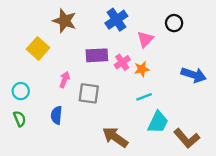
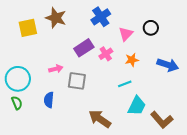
black circle: (174, 23) -> (151, 28), moved
yellow square: (38, 48) -> (28, 28), moved, turned 36
purple rectangle: (97, 55) -> (84, 48), turned -30
orange star: (142, 69) -> (132, 60), moved
pink arrow: (65, 80) -> (56, 69), turned 56
cyan circle: (21, 91) -> (18, 79), size x1.6

